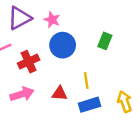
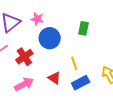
red triangle: (59, 93) -> (54, 78), turned 40

